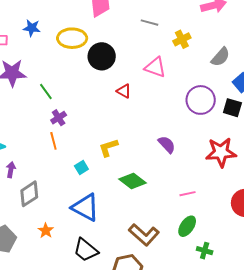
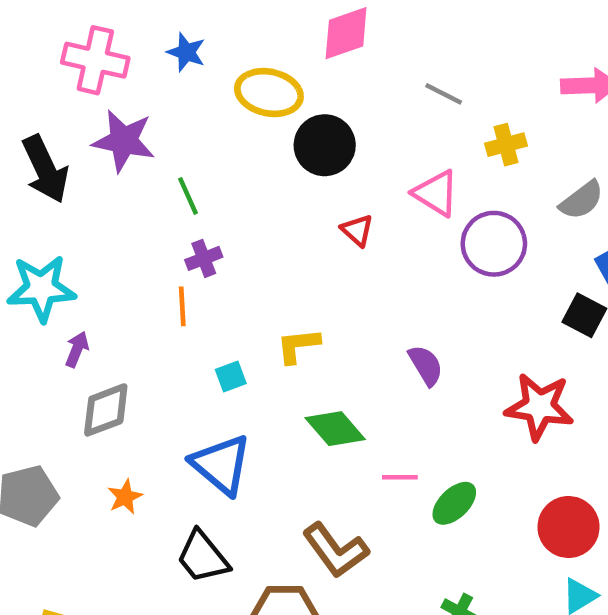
purple circle: (201, 100) -> (494, 244), moved
pink line: (188, 194) -> (400, 477), moved
green ellipse: (187, 226) -> (454, 503), moved

